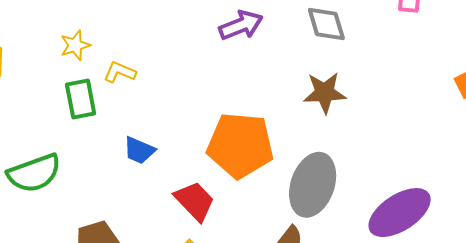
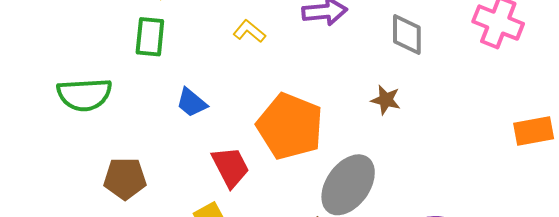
yellow L-shape: (120, 72) -> (249, 31), moved
brown star: (325, 93) -> (386, 100), size x0.7

